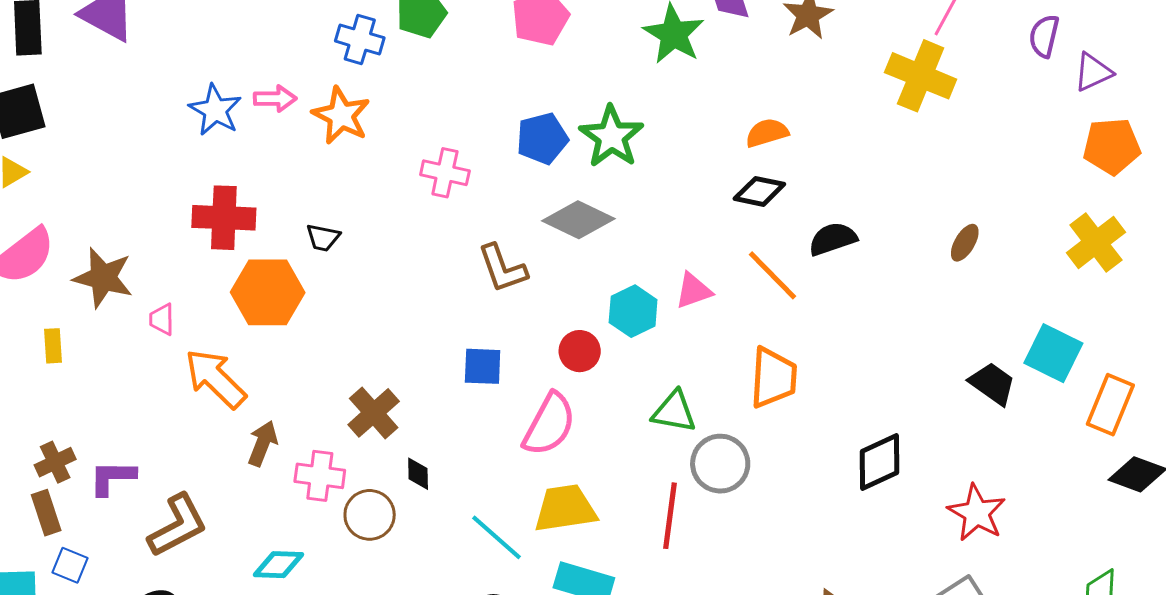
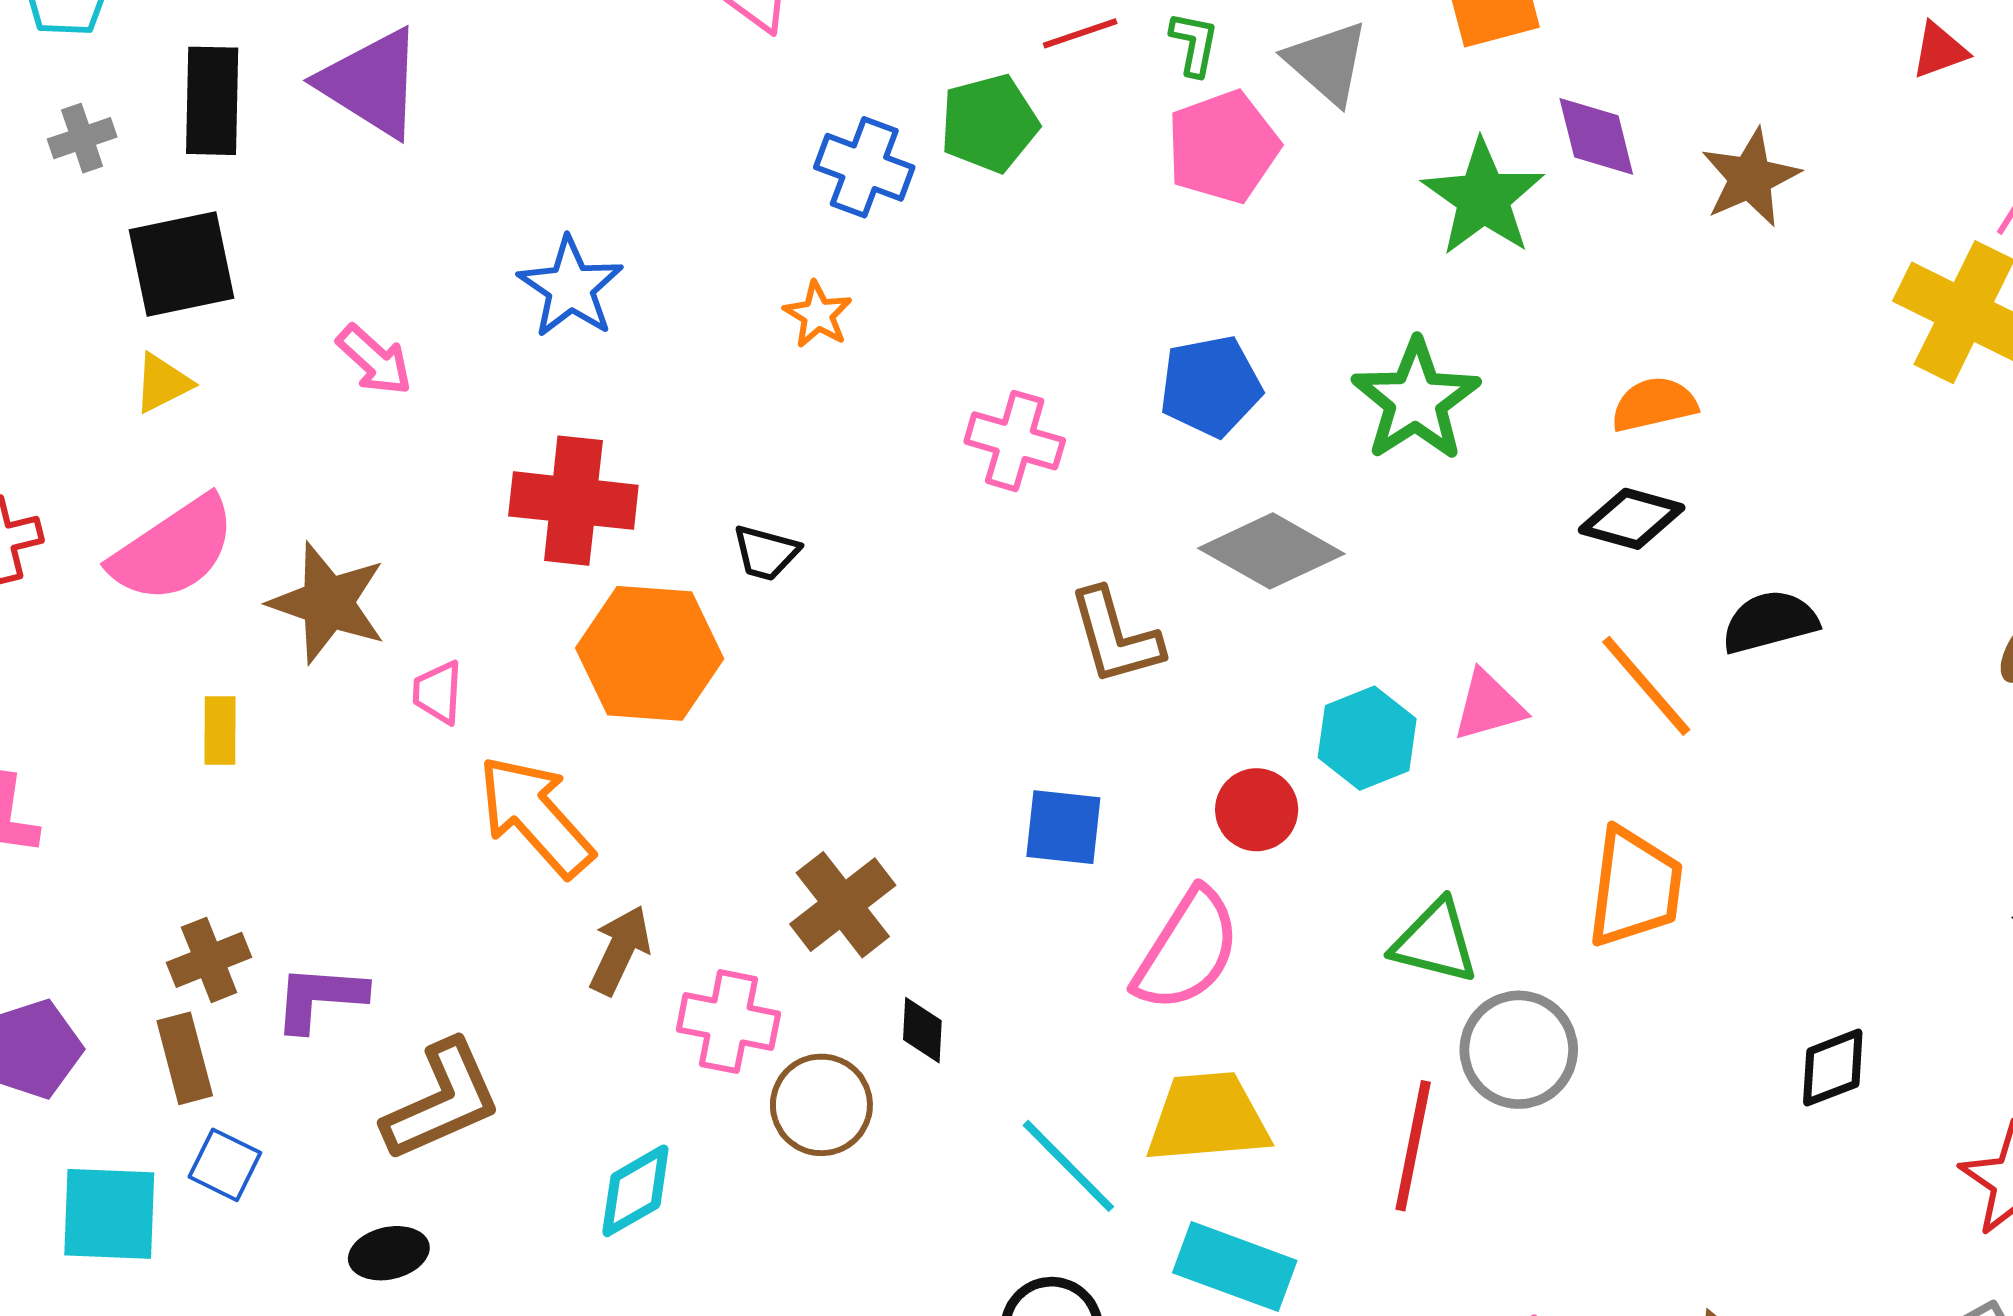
pink arrow: (275, 99) -> (374, 360), moved, turned 39
orange star: (341, 115) -> (818, 315), size x0.6
green star: (611, 137) -> (1416, 400), moved
black diamond: (880, 462) -> (1833, 1068), size x0.7
cyan diamond: (278, 565) -> (635, 1191), turned -36

